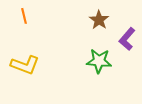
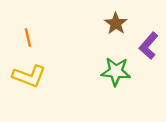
orange line: (24, 16) -> (28, 38), moved

